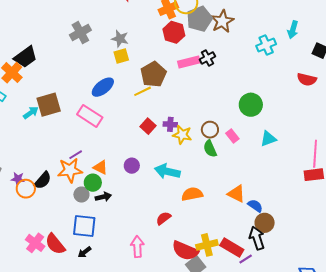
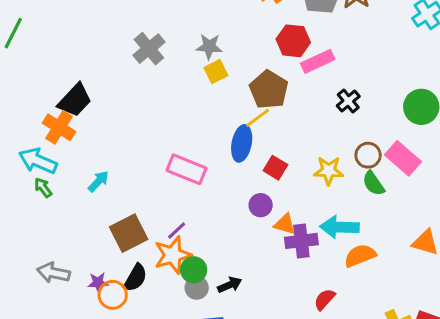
red hexagon: (174, 32) -> (293, 41), moved
black cross: (207, 58) -> (348, 101), moved
blue ellipse: (103, 87) -> (242, 143), moved, turned -30
brown square: (49, 105) -> (129, 233), moved
purple cross: (170, 124) -> (301, 241), moved, size x1.5
pink rectangle: (232, 136) -> (403, 158), size x1.6
purple circle: (132, 166) -> (261, 205), moved
orange triangle: (100, 167) -> (285, 224), moved
cyan arrow: (167, 171) -> (339, 227), moved
green circle: (93, 183) -> (194, 270), moved

